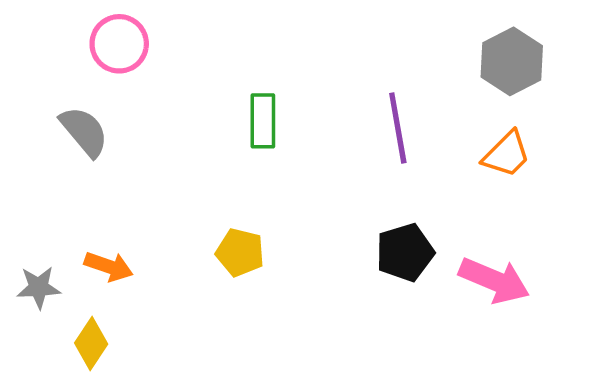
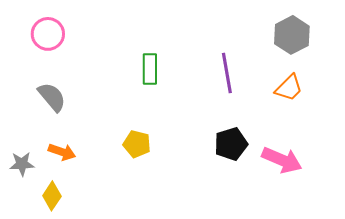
pink circle: (119, 44) -> (48, 34), moved
gray semicircle: (84, 131) -> (52, 97), moved

